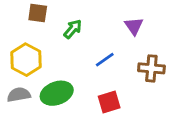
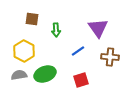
purple triangle: (134, 26) -> (98, 28), size x1.5
green arrow: (73, 29) -> (56, 30), turned 136

